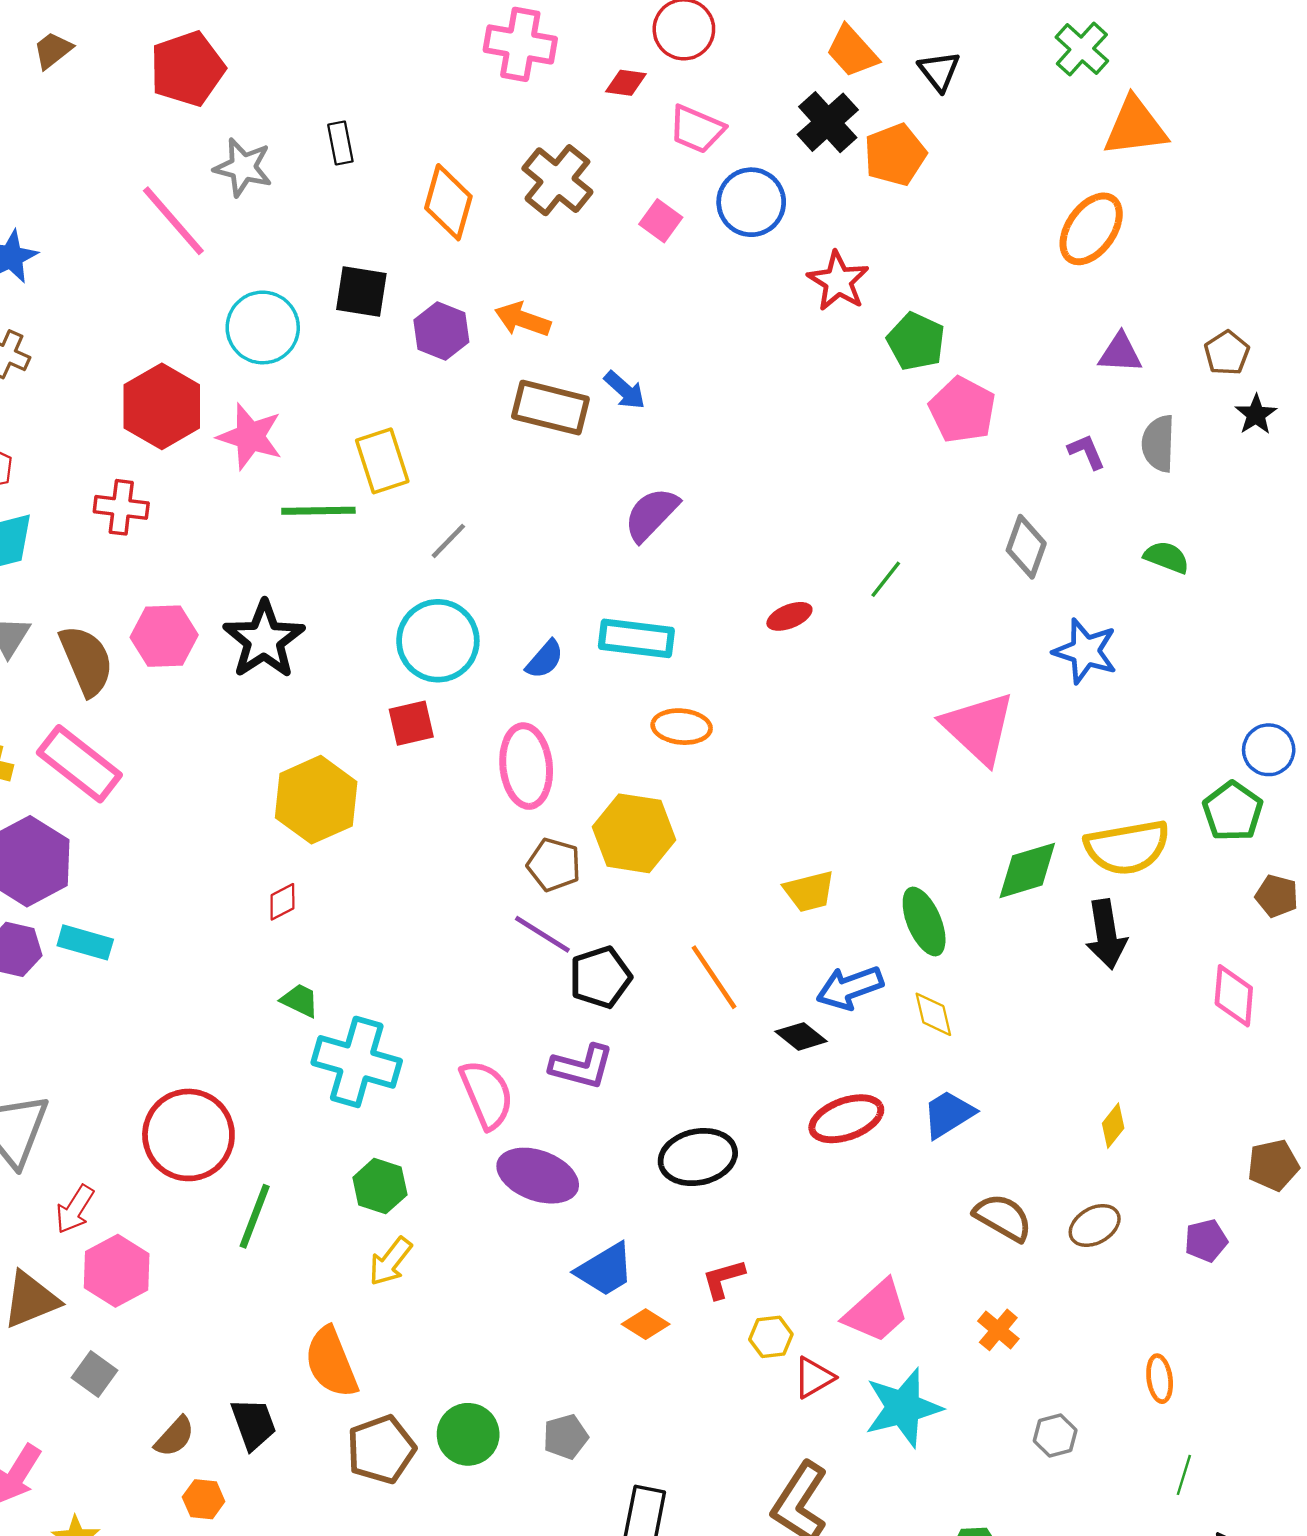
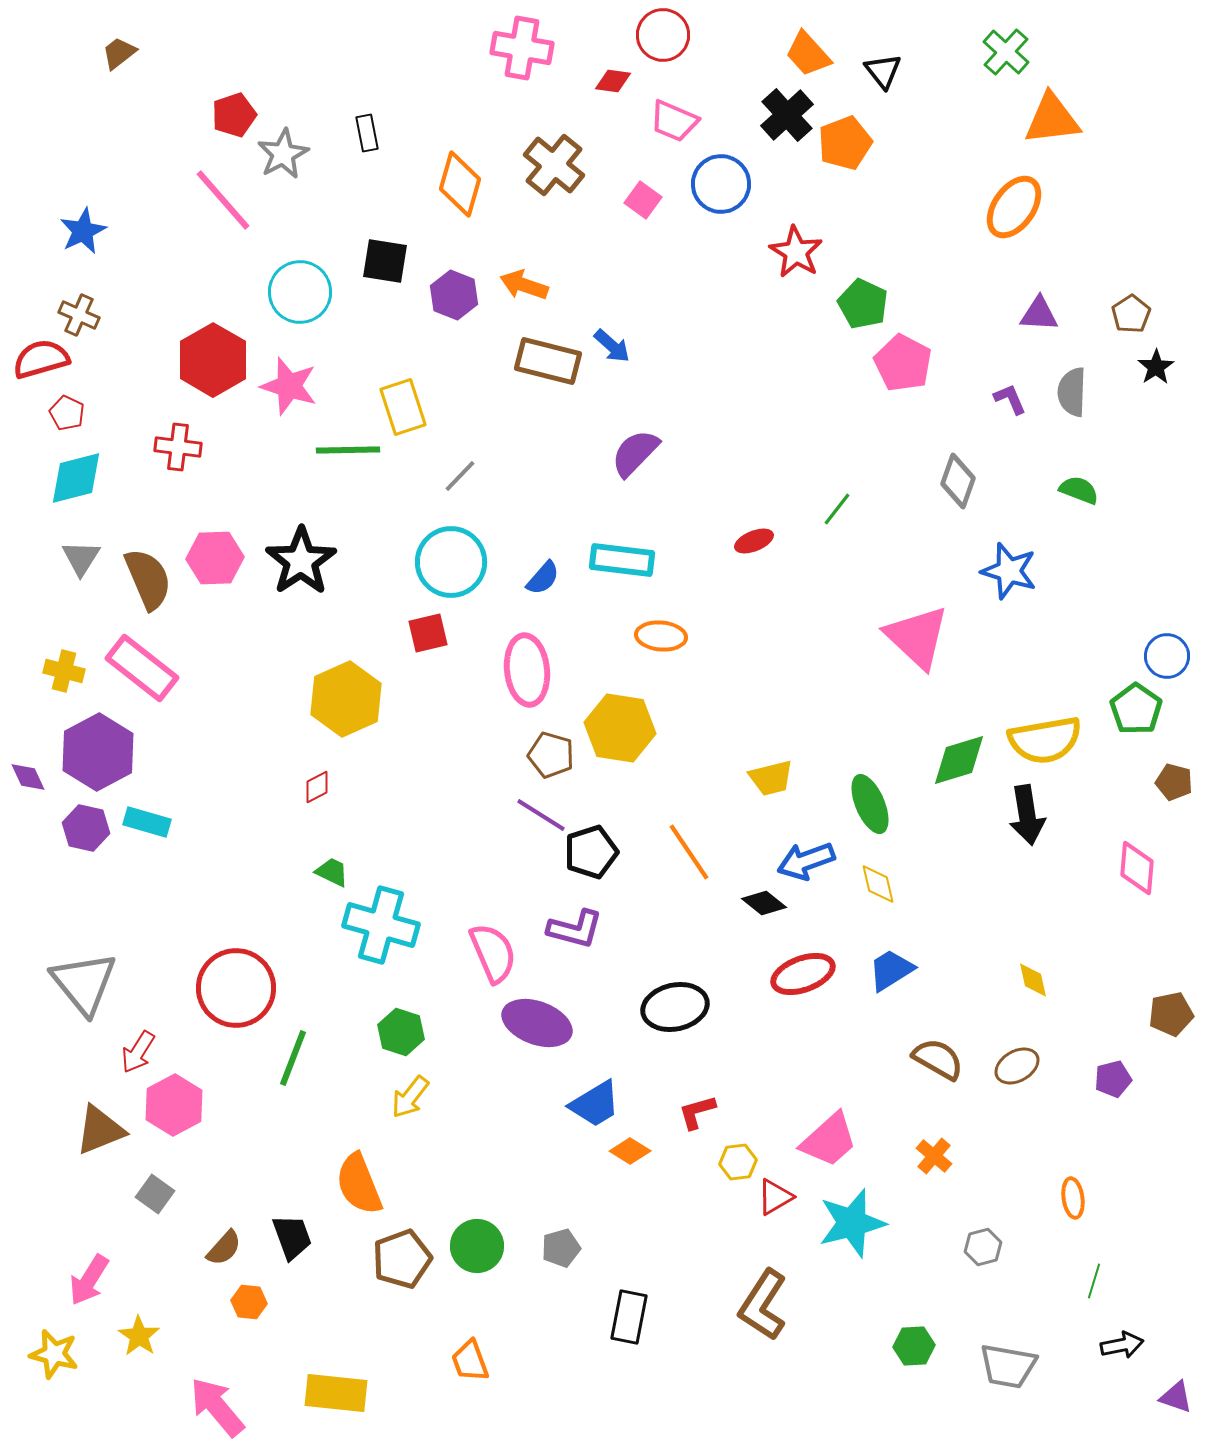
red pentagon: (187, 69) -> (234, 115), moved, size x0.7
gray star: (243, 167) -> (283, 154), turned 30
yellow diamond: (1113, 1126) -> (1033, 980), turned -51

